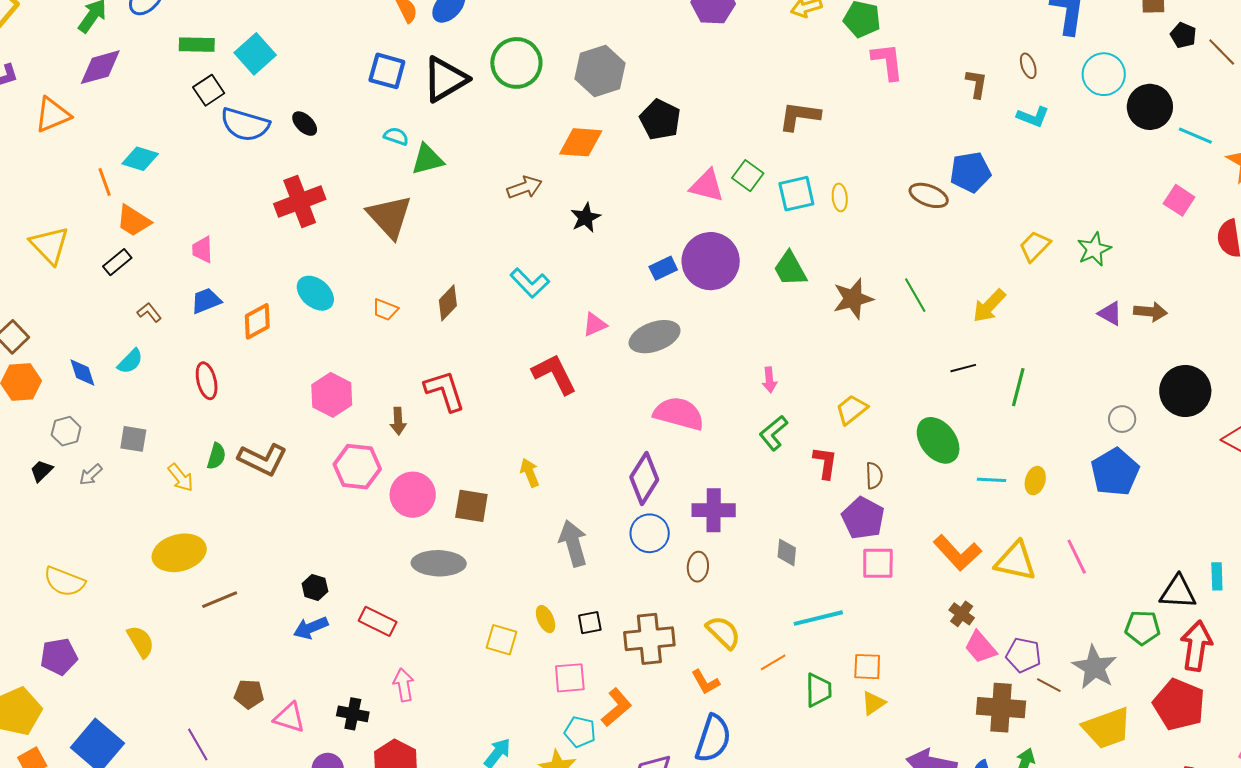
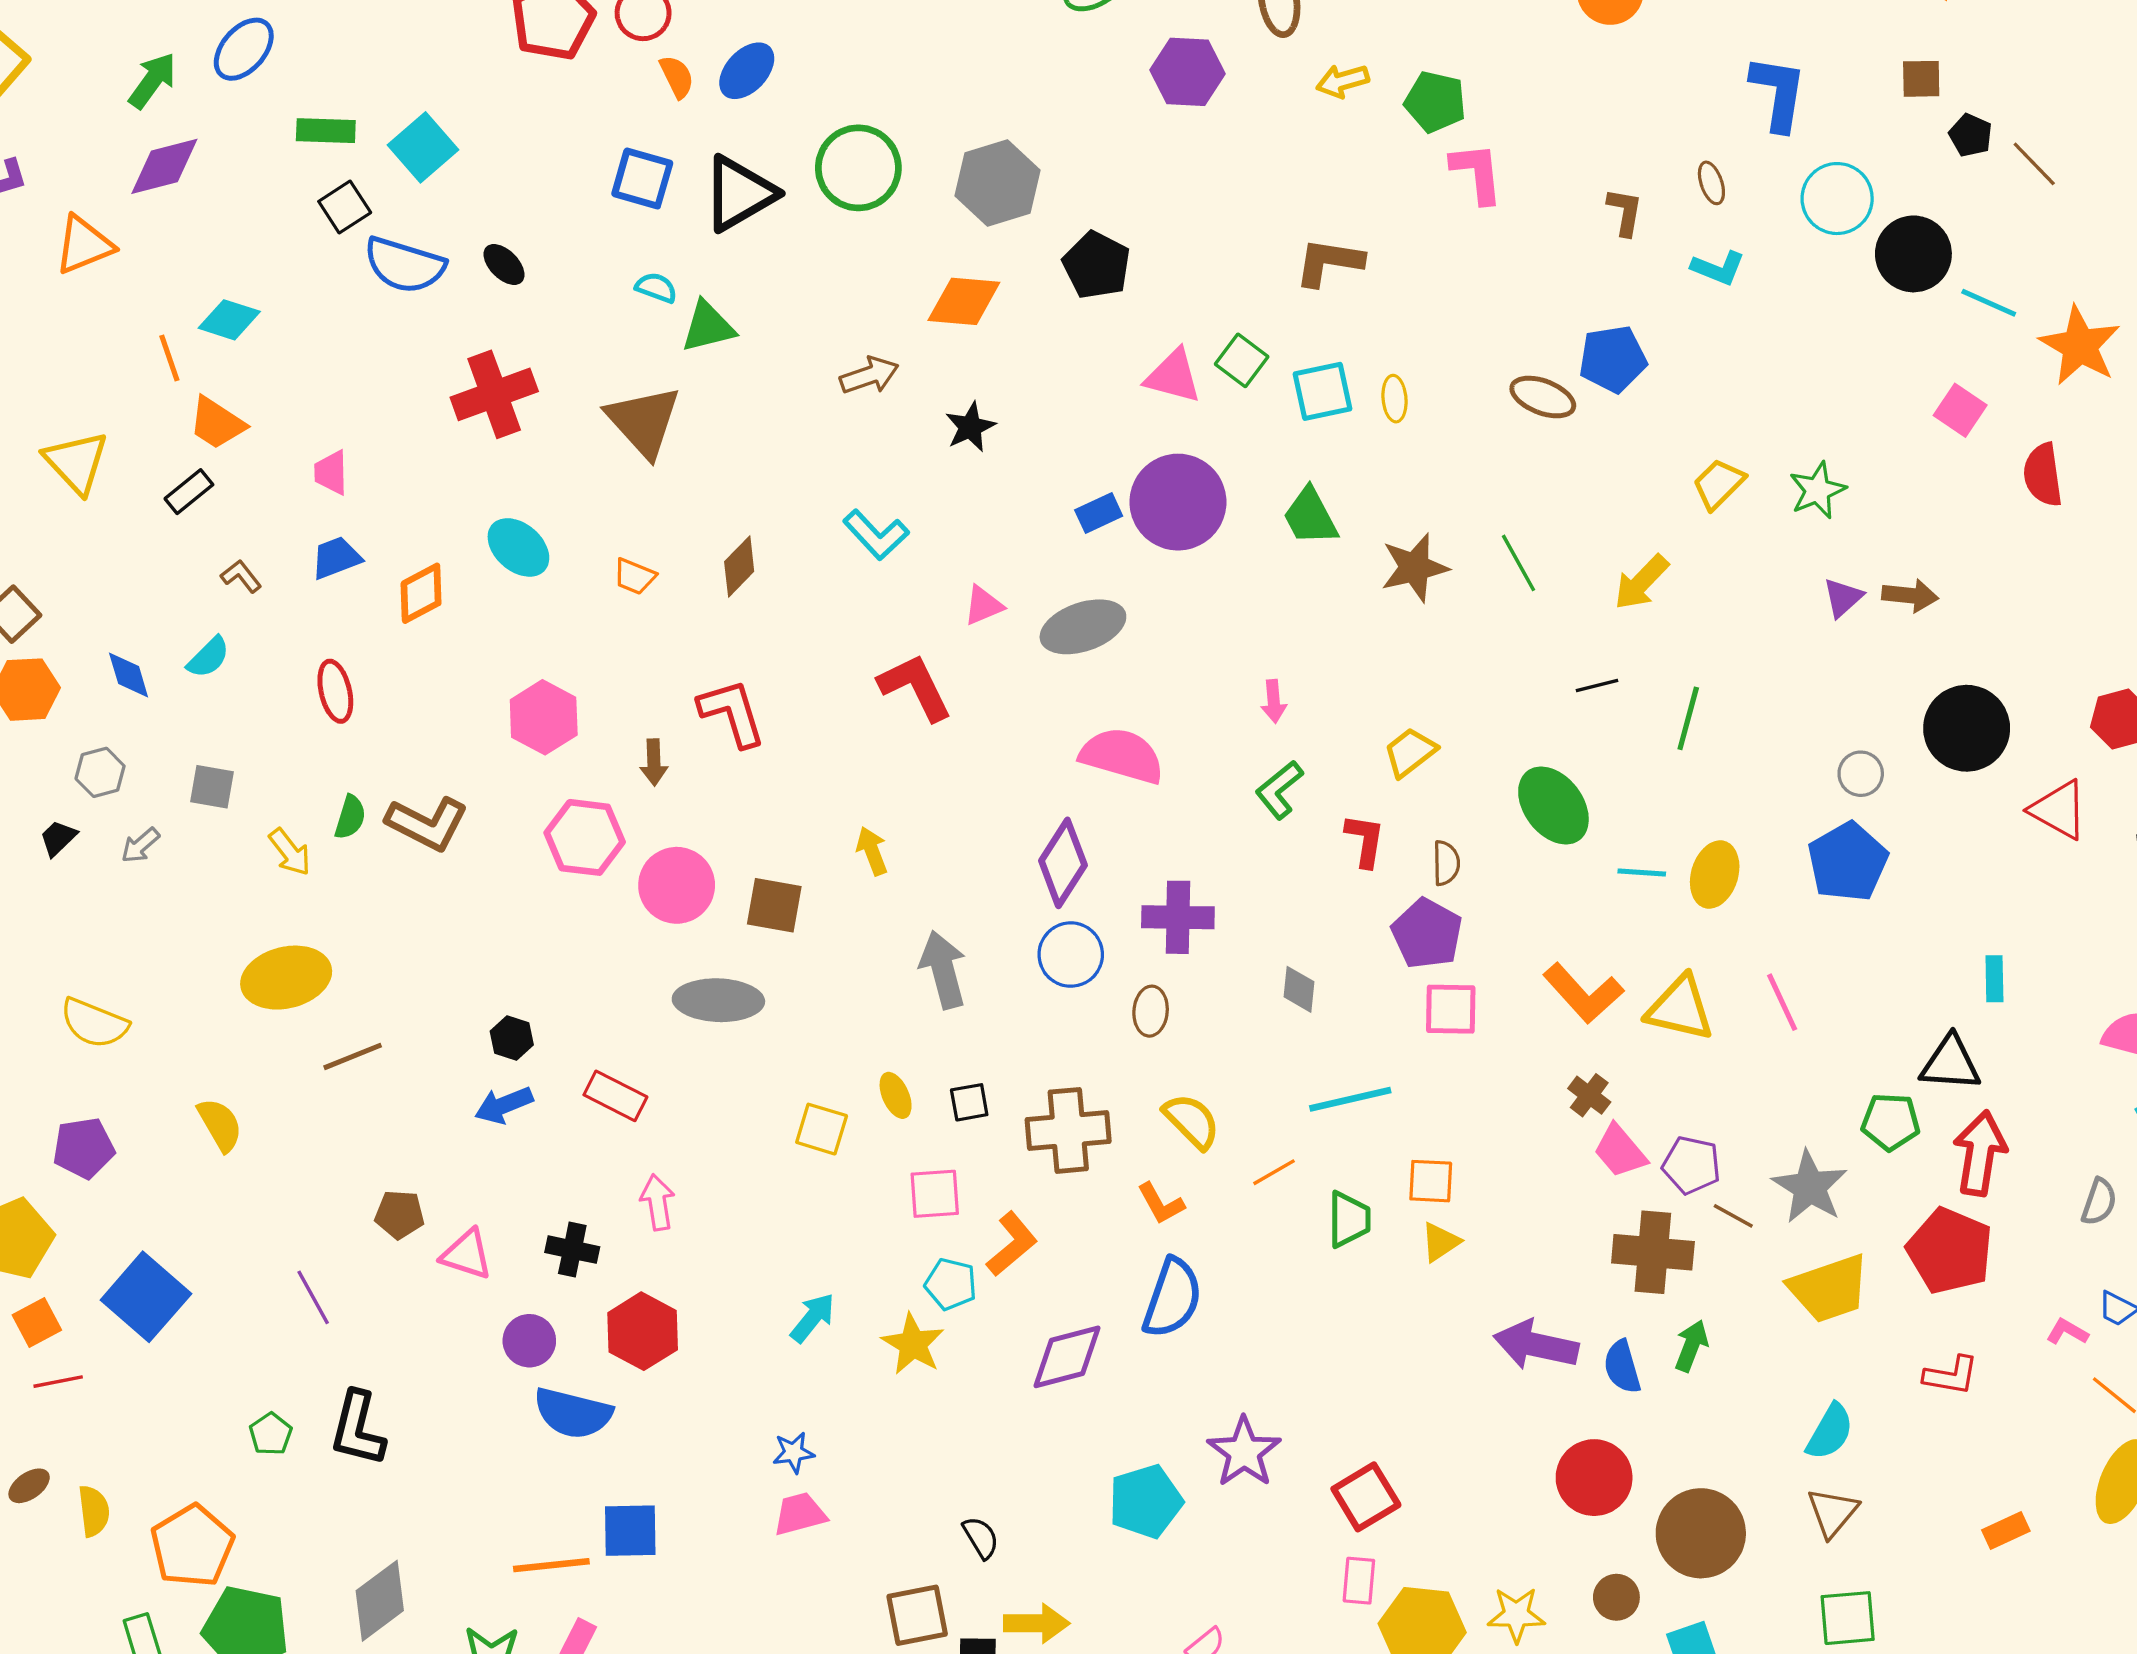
purple triangle: (1110, 314) -> (1843, 598), turned 48
yellow ellipse: (1035, 481) -> (1715, 874), size x1.4
cyan rectangle: (1217, 576) -> (1994, 979), moved

